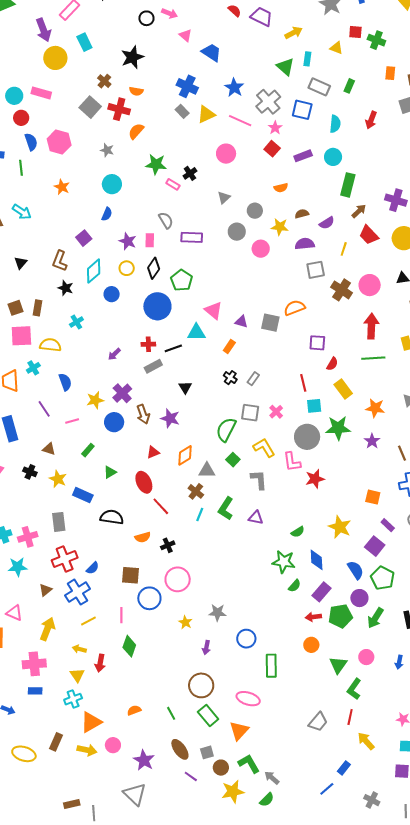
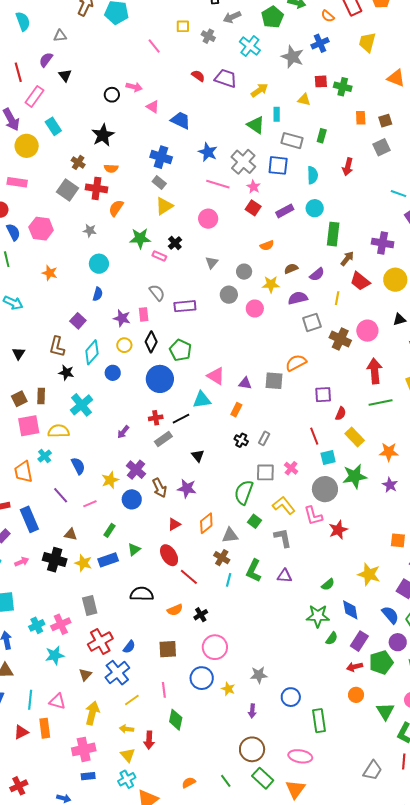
yellow triangle: (206, 114) -> (164, 206), moved
cyan cross: (76, 322) -> (82, 405), size x1.6
black cross: (30, 472) -> (55, 560), size x1.6
blue rectangle: (83, 495) -> (108, 560), moved, turned -36
blue circle: (149, 598) -> (202, 678), moved

